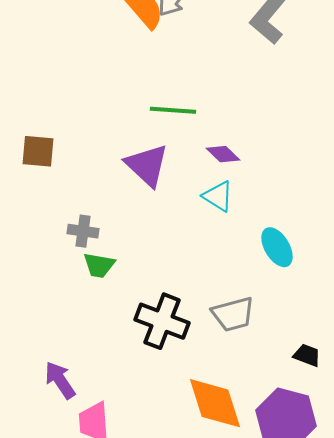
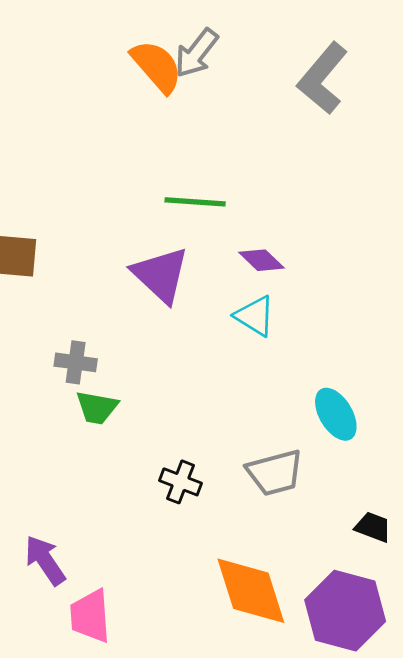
cyan ellipse: (277, 247) -> (336, 414), moved
black cross: (162, 321) -> (180, 482), size x0.6

